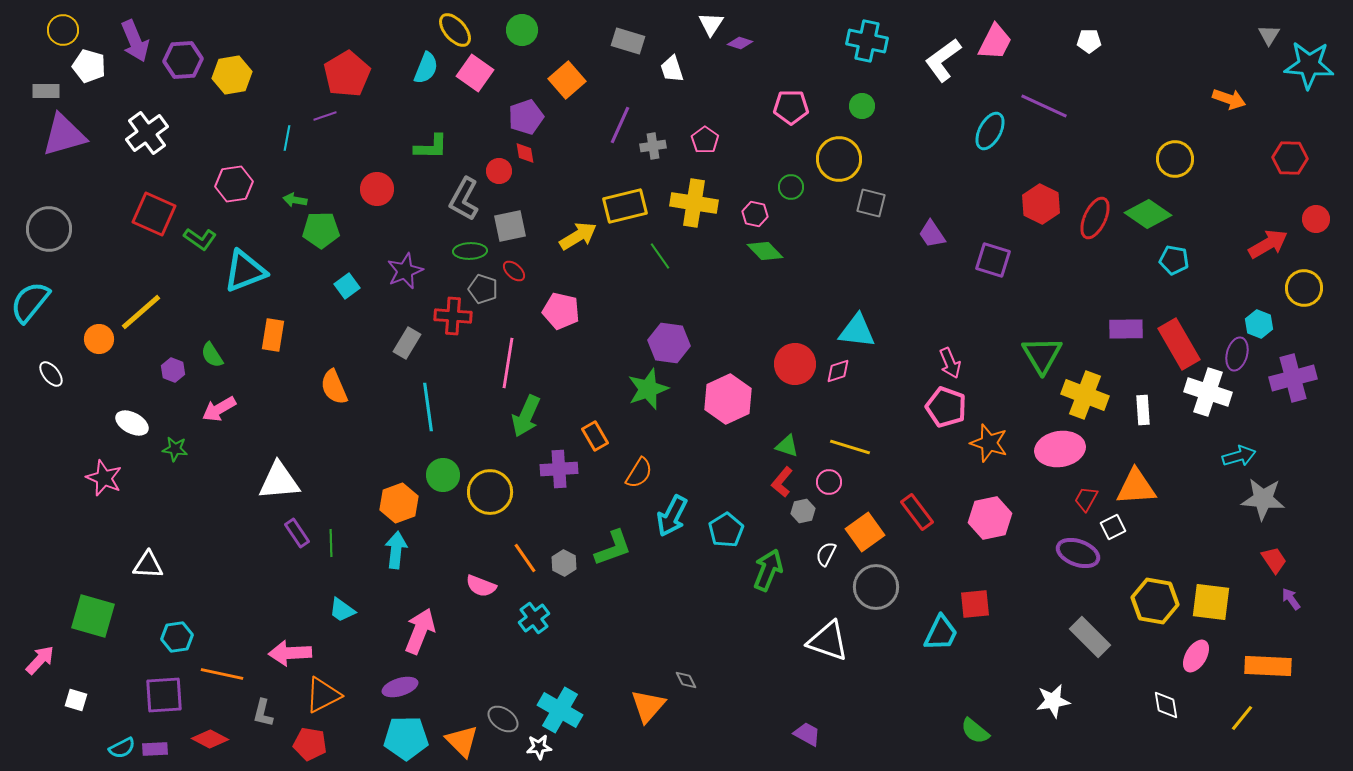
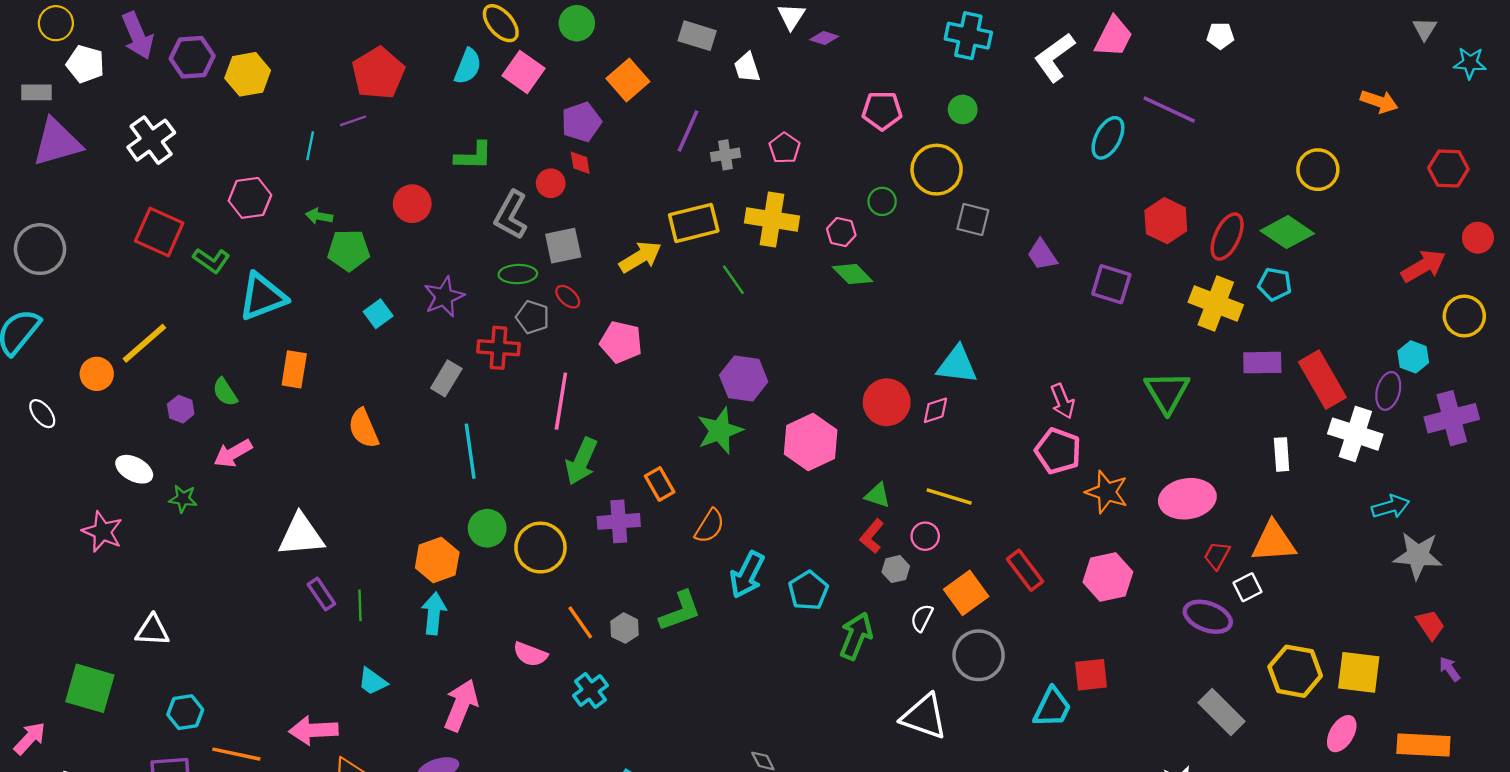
cyan star: (1309, 65) -> (1470, 63), size x0.6
cyan pentagon: (1174, 260) -> (1275, 284), moved
yellow cross: (1085, 395) -> (1216, 304), moved

